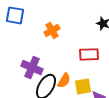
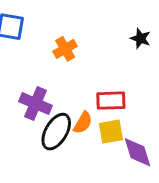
red rectangle: (89, 54) -> (111, 101), moved

